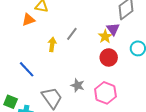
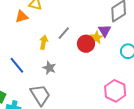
red circle: (109, 57) -> (86, 44), moved
gray star: (77, 85) -> (49, 68), moved
pink hexagon: (105, 93) -> (115, 91), moved

